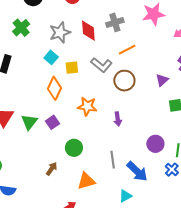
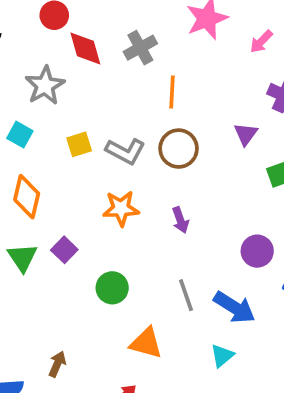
red diamond: (88, 31) -> (85, 49), moved
orange line: (127, 50) -> (172, 92), turned -48
cyan square: (51, 57) -> (20, 135), moved
gray L-shape: (102, 65) -> (125, 151), moved
orange diamond: (55, 88) -> (27, 197), moved
brown arrow: (52, 169) -> (57, 364), moved
orange triangle: (86, 181) -> (146, 343), turned 42

